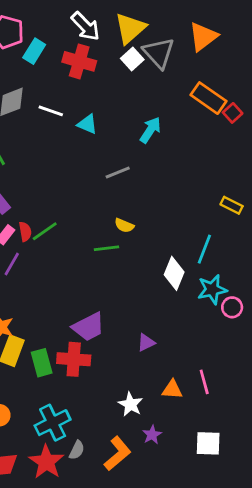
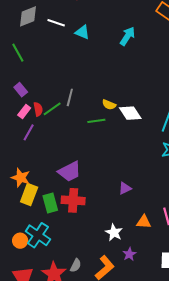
gray line: (118, 172) -> (70, 97), moved, turned -54
white diamond: (174, 273) -> (130, 113), moved, turned -55
purple trapezoid: (88, 327) -> (70, 172), moved
cyan cross: (53, 423) -> (38, 235), moved, turned -30

